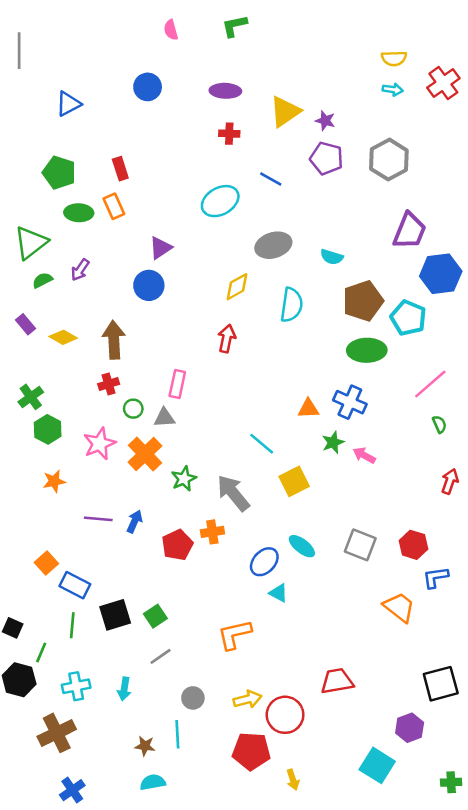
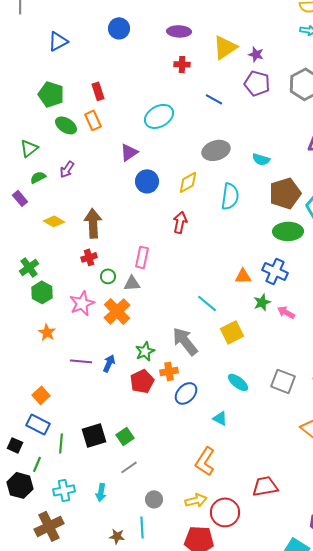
cyan ellipse: (220, 201) -> (159, 116), moved
green ellipse: (79, 213) -> (66, 125), turned 30
green triangle: (31, 243) -> (29, 148), size x0.7
blue circle: (149, 285) -> (147, 181), moved
purple rectangle: (26, 324) -> (20, 198), moved
green star: (184, 479) -> (145, 351), moved
orange star: (54, 481) -> (47, 332), turned -30
blue ellipse: (264, 562) -> (186, 393), moved
blue rectangle: (75, 585) -> (38, 424), moved
orange L-shape: (234, 634) -> (205, 461), moved, turned -44

